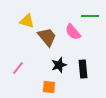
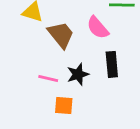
pink line: (18, 68) -> (48, 79), moved, turned 64
black rectangle: (83, 69) -> (112, 64), moved

